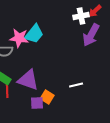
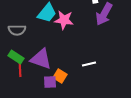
pink star: (19, 38) -> (64, 20), moved

